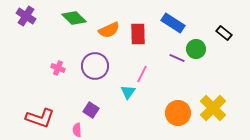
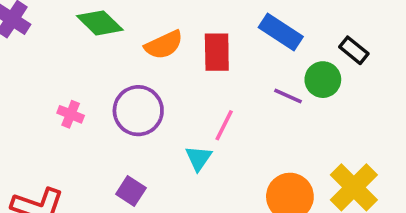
black rectangle: (224, 33) -> (354, 50), moved

